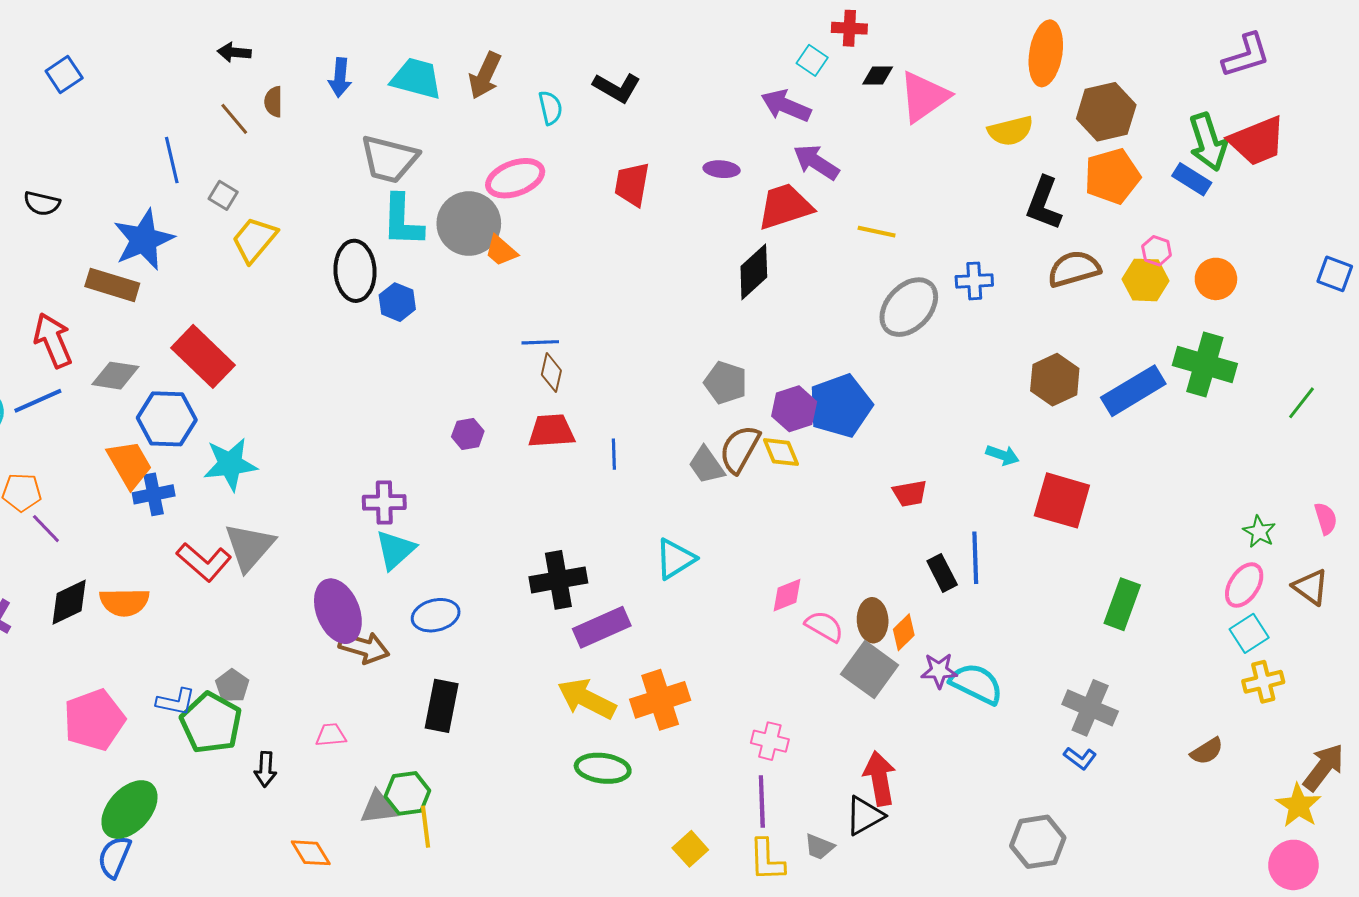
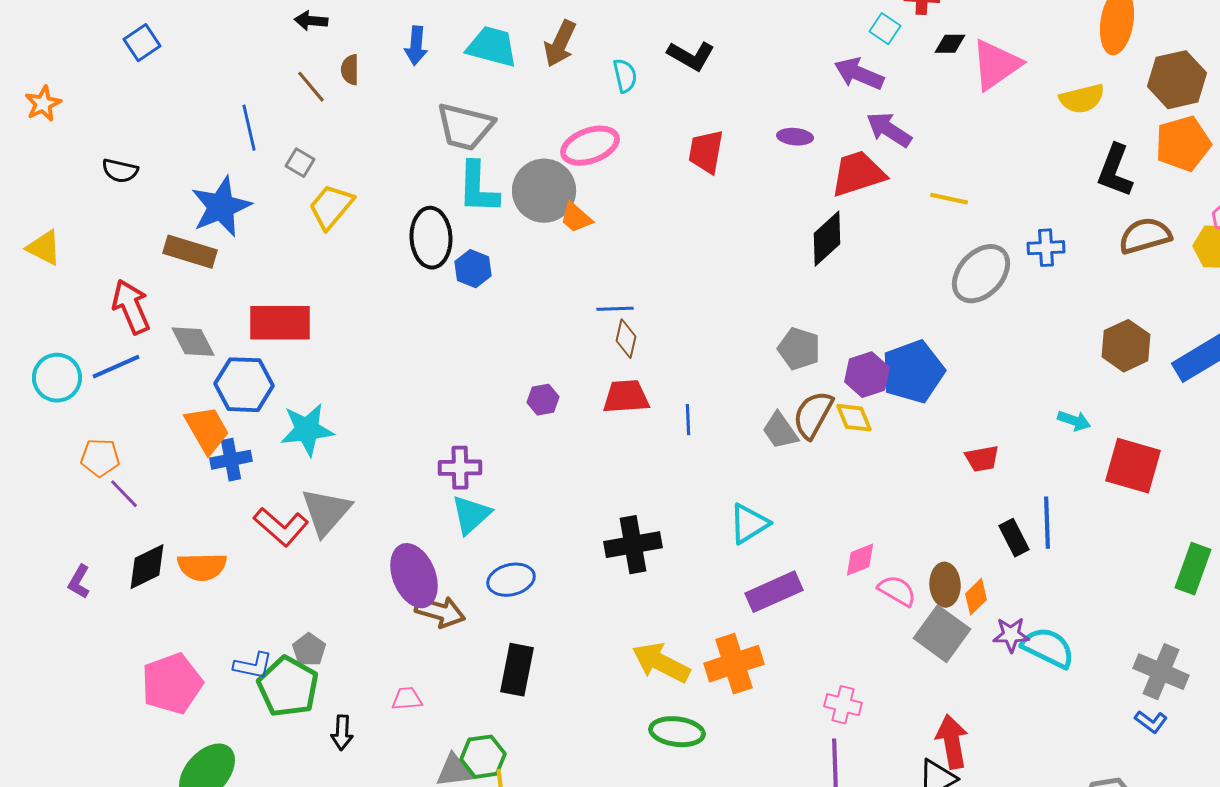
red rectangle: (203, 356) -> (280, 323), turned -44
gray diamond: (115, 376) -> (193, 342), turned 54
purple rectangle: (602, 627) -> (774, 592), moved

